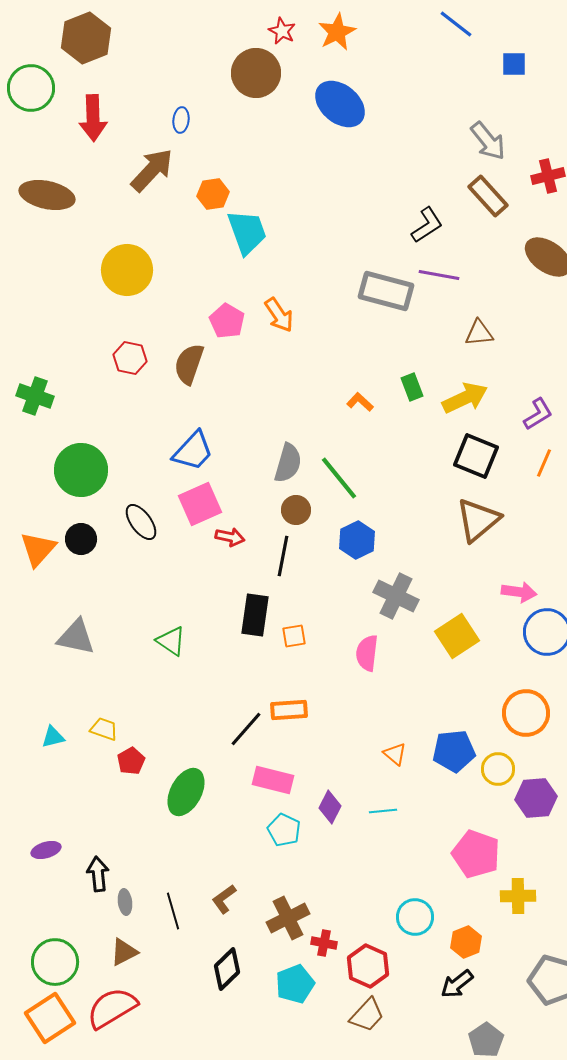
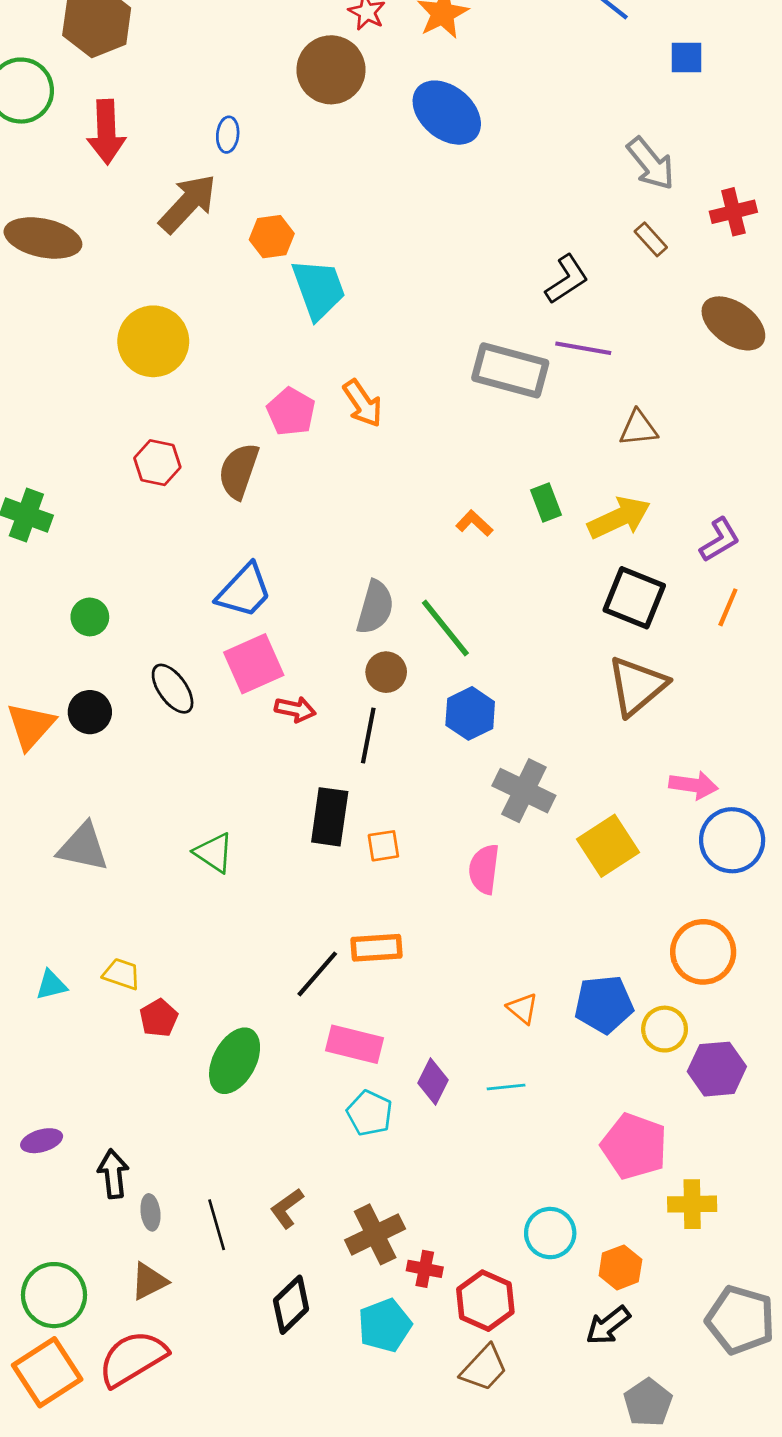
brown rectangle: (488, 196) -> (651, 239), size x0.6
green circle: (81, 470) -> (90, 617), size x0.5

